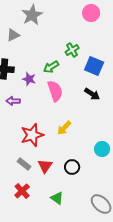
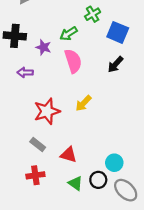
black arrow: (92, 94) -> (115, 64), turned 98
cyan circle: (102, 149) -> (114, 163), moved
red triangle: (45, 166) -> (69, 155), moved, turned -49
black circle: (72, 167) -> (98, 180), moved
red cross: (22, 191) -> (35, 175), turned 35

